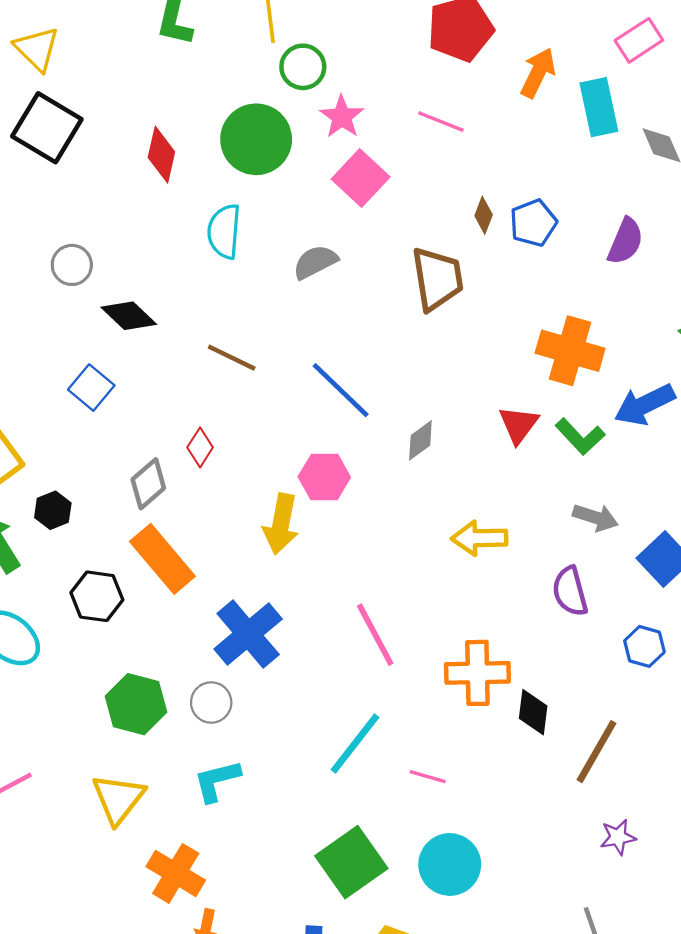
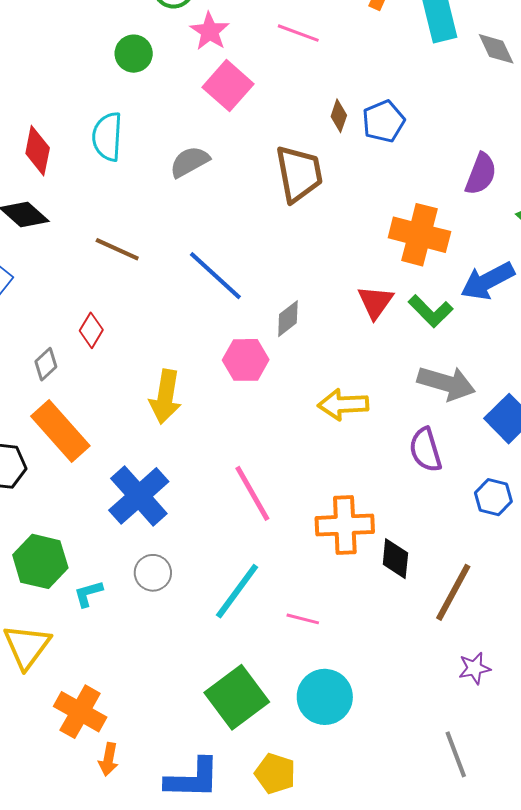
green circle: (256, 139) -> (134, 54), size x0.6
red diamond: (161, 155) -> (38, 151), moved
purple semicircle: (625, 241) -> (481, 174), moved
pink hexagon: (324, 477) -> (246, 360), moved
gray diamond: (148, 484) -> (46, 364), size x0.7
gray arrow: (595, 518) -> (446, 383), size x1.4
gray circle: (211, 702) -> (153, 573), moved
cyan L-shape: (217, 781) -> (88, 594), moved, size x0.7

